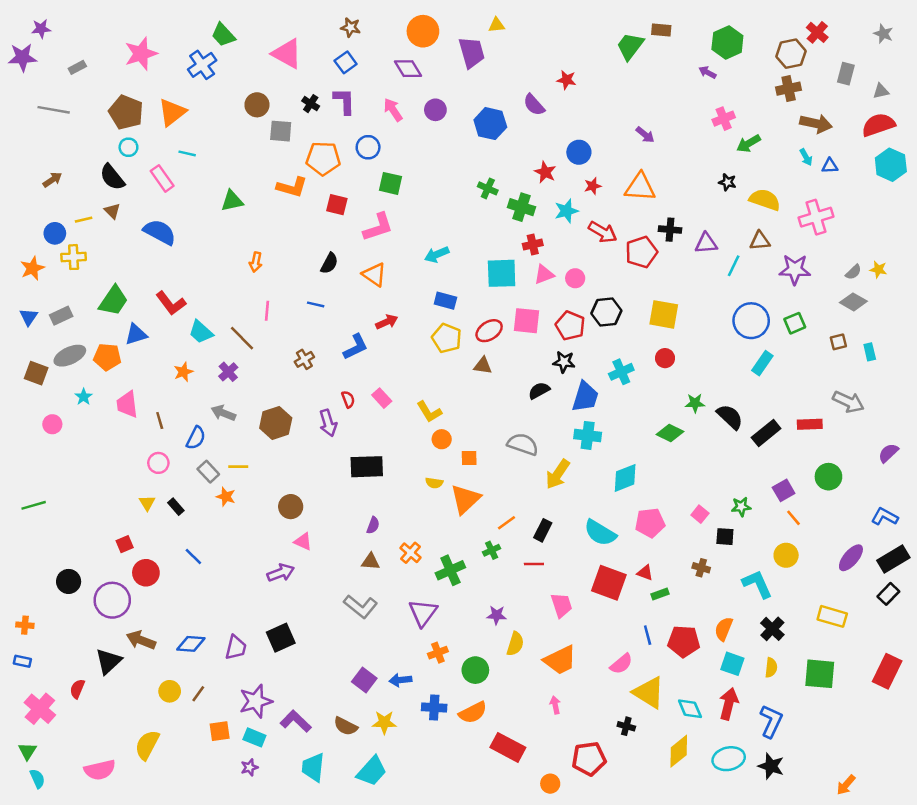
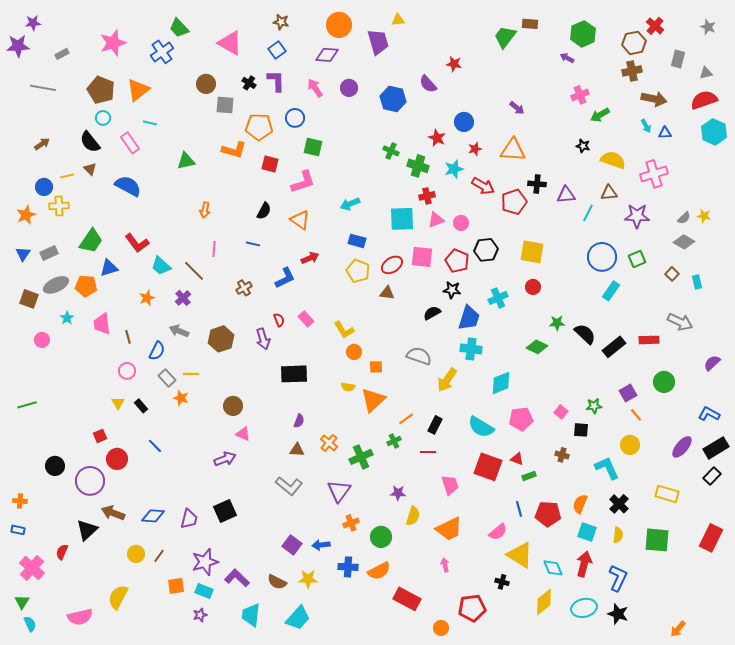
purple diamond: (408, 69) -> (327, 55), turned -55
brown square: (838, 342) -> (672, 274), turned -32

